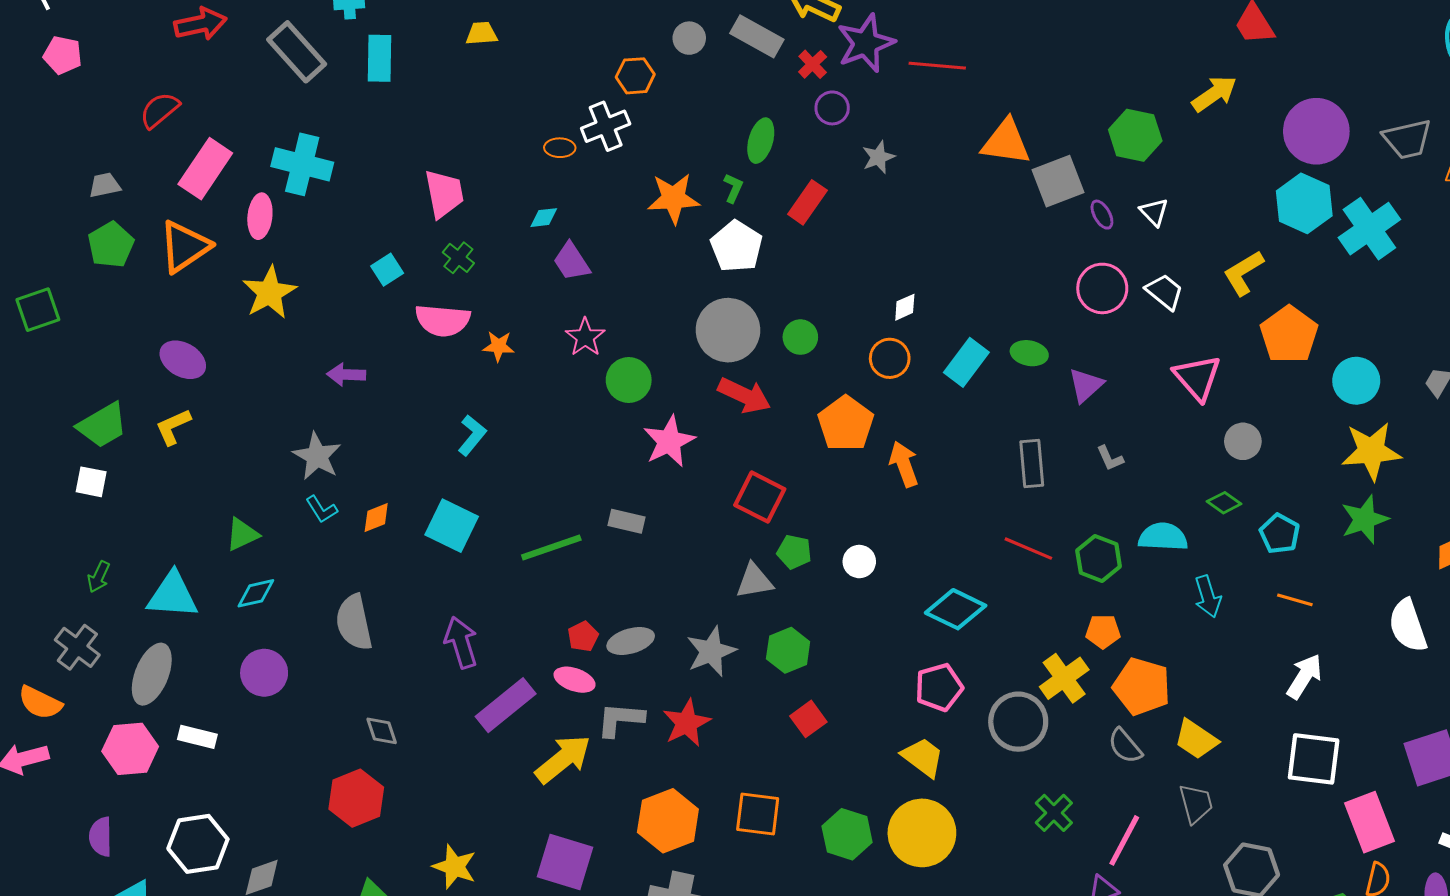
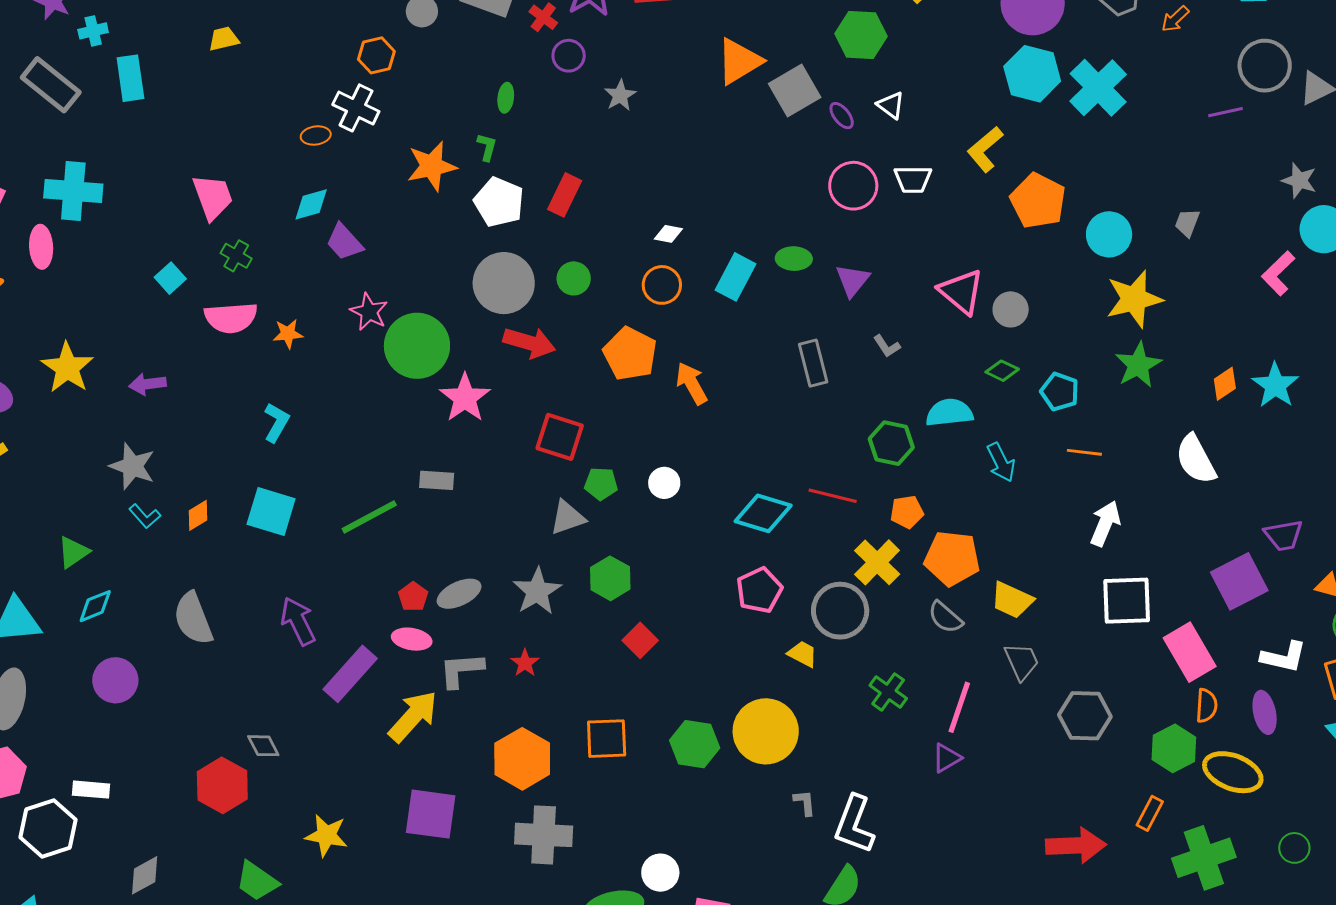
white cross: (606, 126) -> (356, 108), turned -33
green ellipse: (761, 141) -> (506, 98), size x0.7
orange triangle: (1006, 142) -> (739, 61), turned -30
red rectangle: (807, 202) -> (565, 195), moved
cyan diamond: (544, 218) -> (311, 204), size x1.4
white trapezoid: (1164, 292) -> (913, 179), turned 150
yellow star: (269, 293) -> (67, 368), moved
white diamond: (905, 307) -> (668, 234), turned 44
pink triangle: (1197, 378) -> (961, 292), moved
green circle: (629, 380) -> (417, 346), size x1.5
red line: (1028, 549) -> (833, 496), moved
red star: (687, 723) -> (525, 663), size x0.6
gray diamond: (382, 731) -> (263, 746), moved
white rectangle: (197, 737) -> (91, 790), moved
yellow trapezoid: (923, 757) -> (803, 654), moved, size x0.7
white hexagon: (198, 844) -> (48, 828), moved

